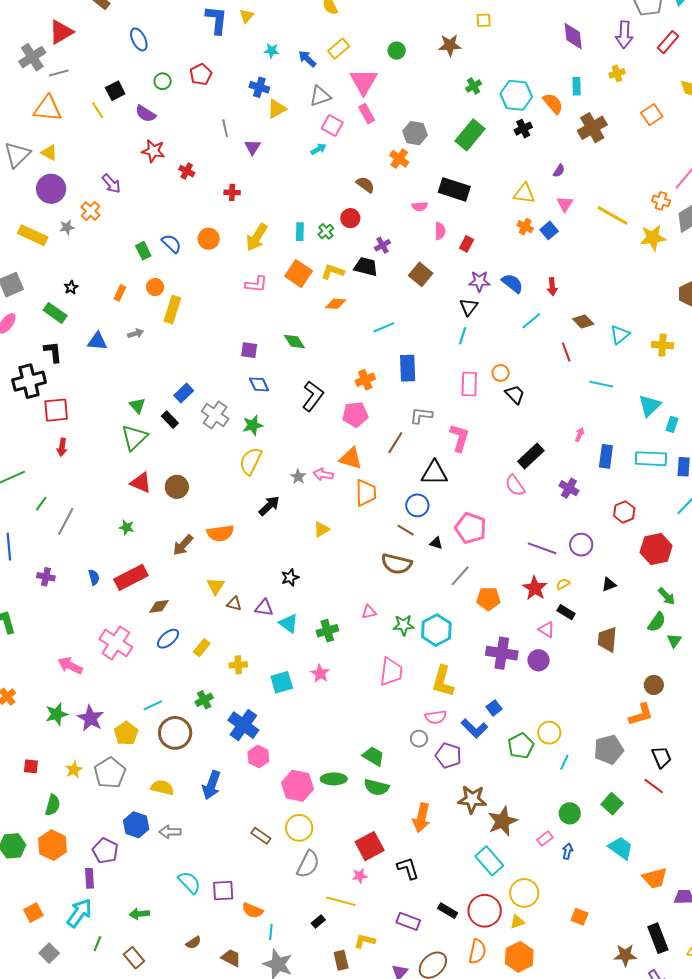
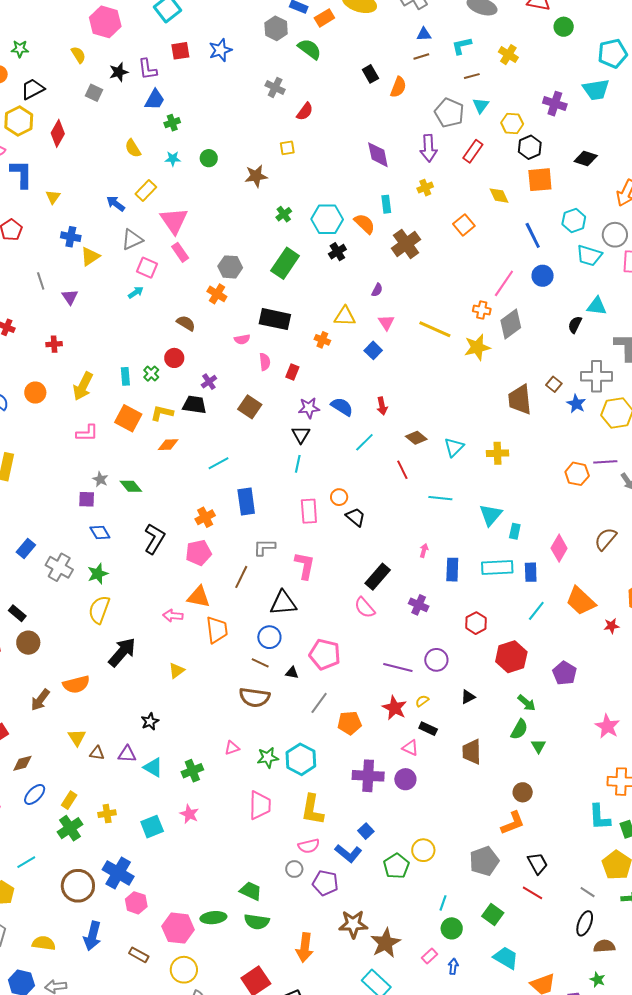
yellow triangle: (247, 16) -> (53, 197), moved
cyan star: (272, 51) -> (173, 159), moved
green circle: (397, 51) -> (209, 158), moved
orange cross: (525, 227) -> (322, 340), moved
black rectangle: (170, 420) -> (17, 613), moved
gray star: (298, 477) -> (100, 479), moved
black arrow: (269, 506) -> (122, 652), size x1.4
green cross: (204, 700) -> (70, 828), moved, size x1.4
brown circle: (175, 733) -> (78, 886), moved
cyan line: (564, 762) -> (443, 903), moved
brown rectangle: (261, 836) -> (139, 955), moved

